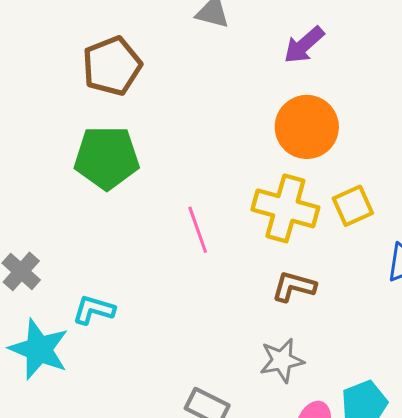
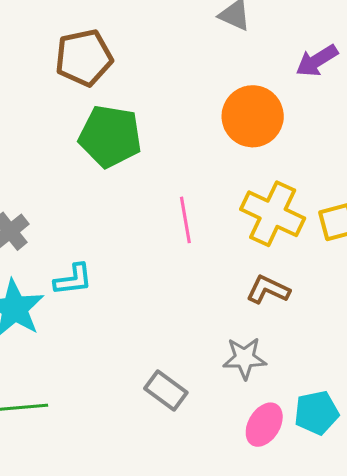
brown pentagon: (112, 66) -> (84, 58), moved
orange circle: (307, 127) -> (253, 116), moved
cyan L-shape: (94, 310) -> (73, 280), turned 147

